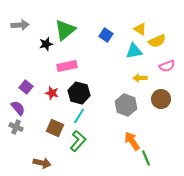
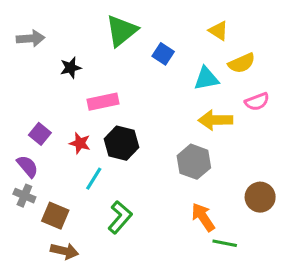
yellow triangle: (140, 29) -> (219, 31), moved
green triangle: (65, 30) -> (121, 31), moved
yellow arrow: (140, 78) -> (215, 120), size x1.5
brown circle: (161, 99) -> (260, 197), moved
cyan line: (79, 116) -> (94, 179), moved
brown square: (55, 128) -> (55, 216), moved
green line: (146, 158) -> (225, 243), turned -56

